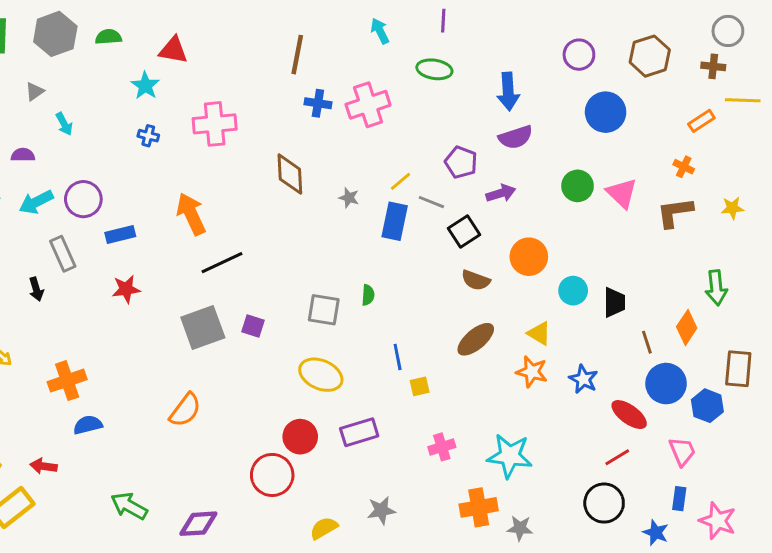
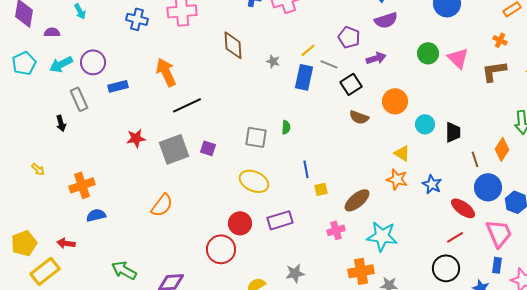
blue cross: (148, 136) -> (137, 19), size x1.5
red star: (126, 289) -> (136, 138), moved
brown ellipse: (476, 339) -> (357, 200), moved
pink trapezoid: (682, 451) -> (499, 233), size x1.4

